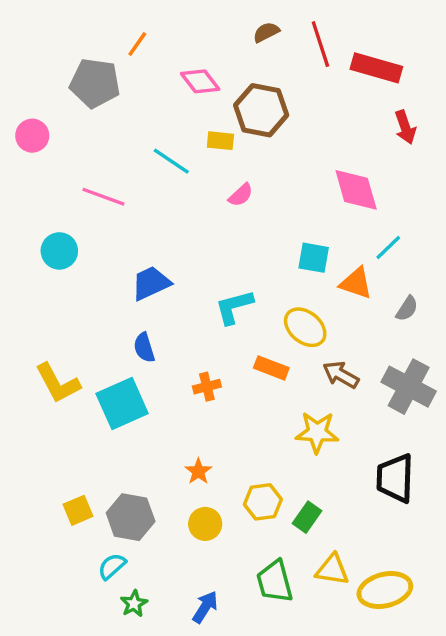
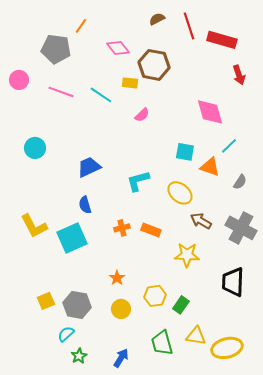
pink line: (103, 197) -> (61, 92), moved
orange rectangle: (271, 368) -> (151, 230), moved

